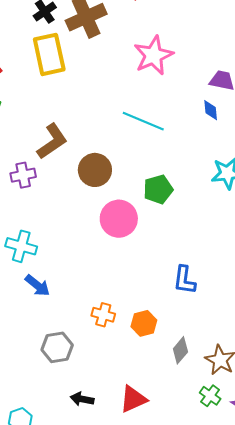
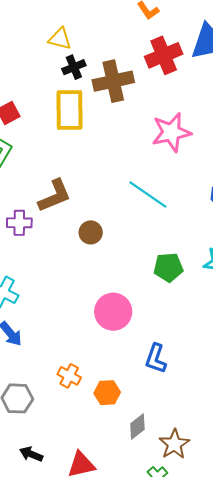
brown circle: (95, 170) -> (91, 232), size x0.7
green pentagon: (158, 189) -> (168, 267), moved
pink circle: (119, 219) -> (113, 312), moved

